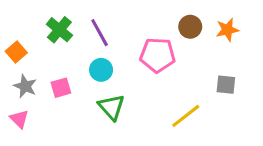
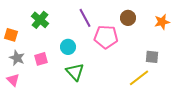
orange star: (227, 30) -> (162, 22), moved
purple line: (100, 33) -> (85, 18), moved
orange square: (16, 52) -> (11, 35), turned -32
yellow line: (186, 116) -> (139, 78), moved

